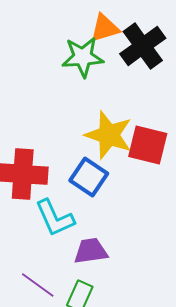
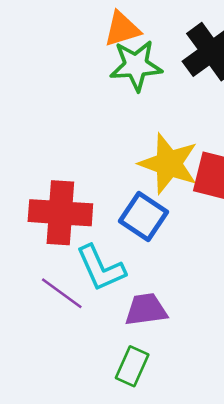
orange triangle: (105, 28) -> (122, 29), moved
purple line: (38, 285) -> (62, 293), moved

